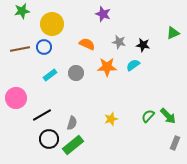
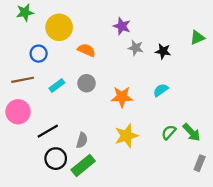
purple star: (103, 14) -> (122, 26), moved
orange semicircle: (87, 44) -> (87, 50), moved
blue circle: (44, 47) -> (39, 54), moved
brown line: (20, 49) -> (23, 80), moved
cyan semicircle: (133, 65) -> (161, 90), moved
orange star: (107, 67) -> (122, 97), moved
yellow star: (111, 119) -> (126, 136), size x1.5

